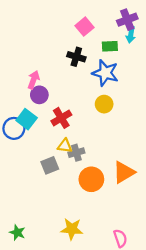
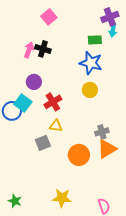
pink square: (84, 27) -> (49, 17), moved
black cross: (76, 57) -> (43, 49), moved
pink arrow: (34, 80) -> (29, 50), moved
gray cross: (76, 153) -> (102, 132), moved

